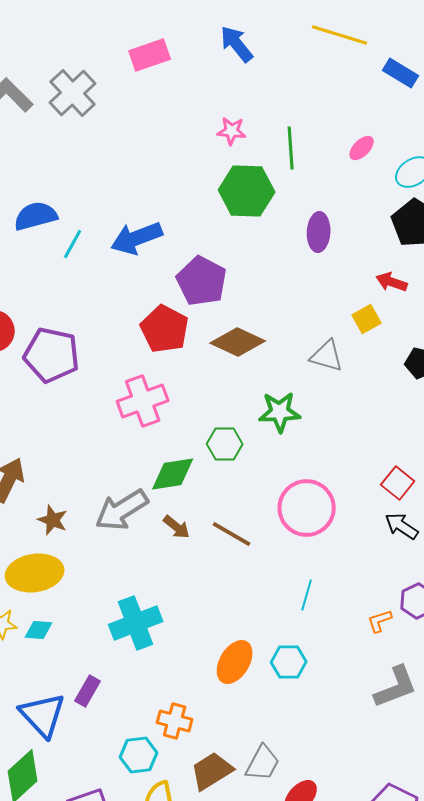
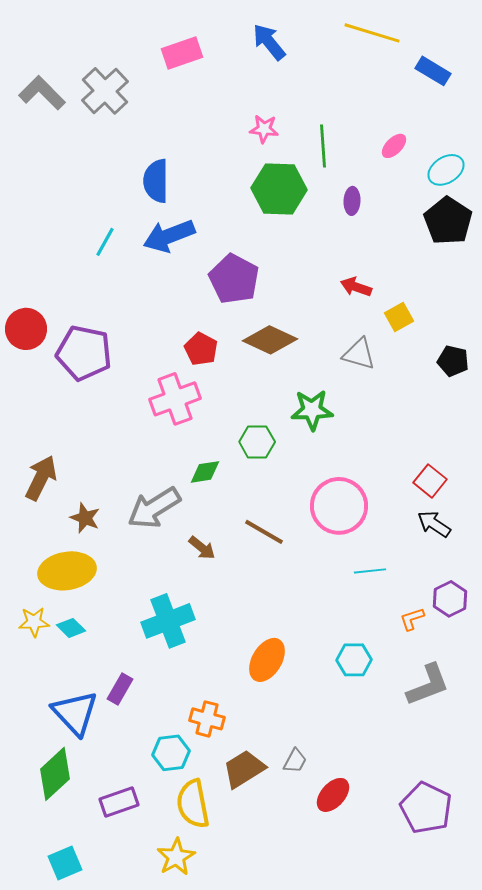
blue semicircle: (36, 216) -> (156, 181), moved, turned -75
purple ellipse: (319, 232) -> (352, 201), moved, size x0.7
red arrow: (392, 282) -> (356, 287), moved
red pentagon: (165, 329) -> (201, 349), moved, size x0.7
green diamond: (173, 474) -> (205, 472), size x0.7
brown arrow: (177, 527) -> (202, 548), moved
cyan line: (307, 595) -> (370, 571), moved, turned 68
cyan diamond: (39, 630) -> (71, 628), turned 40
cyan hexagon: (289, 662) -> (354, 660), moved
gray trapezoid: (263, 763) -> (295, 761), size x0.7

